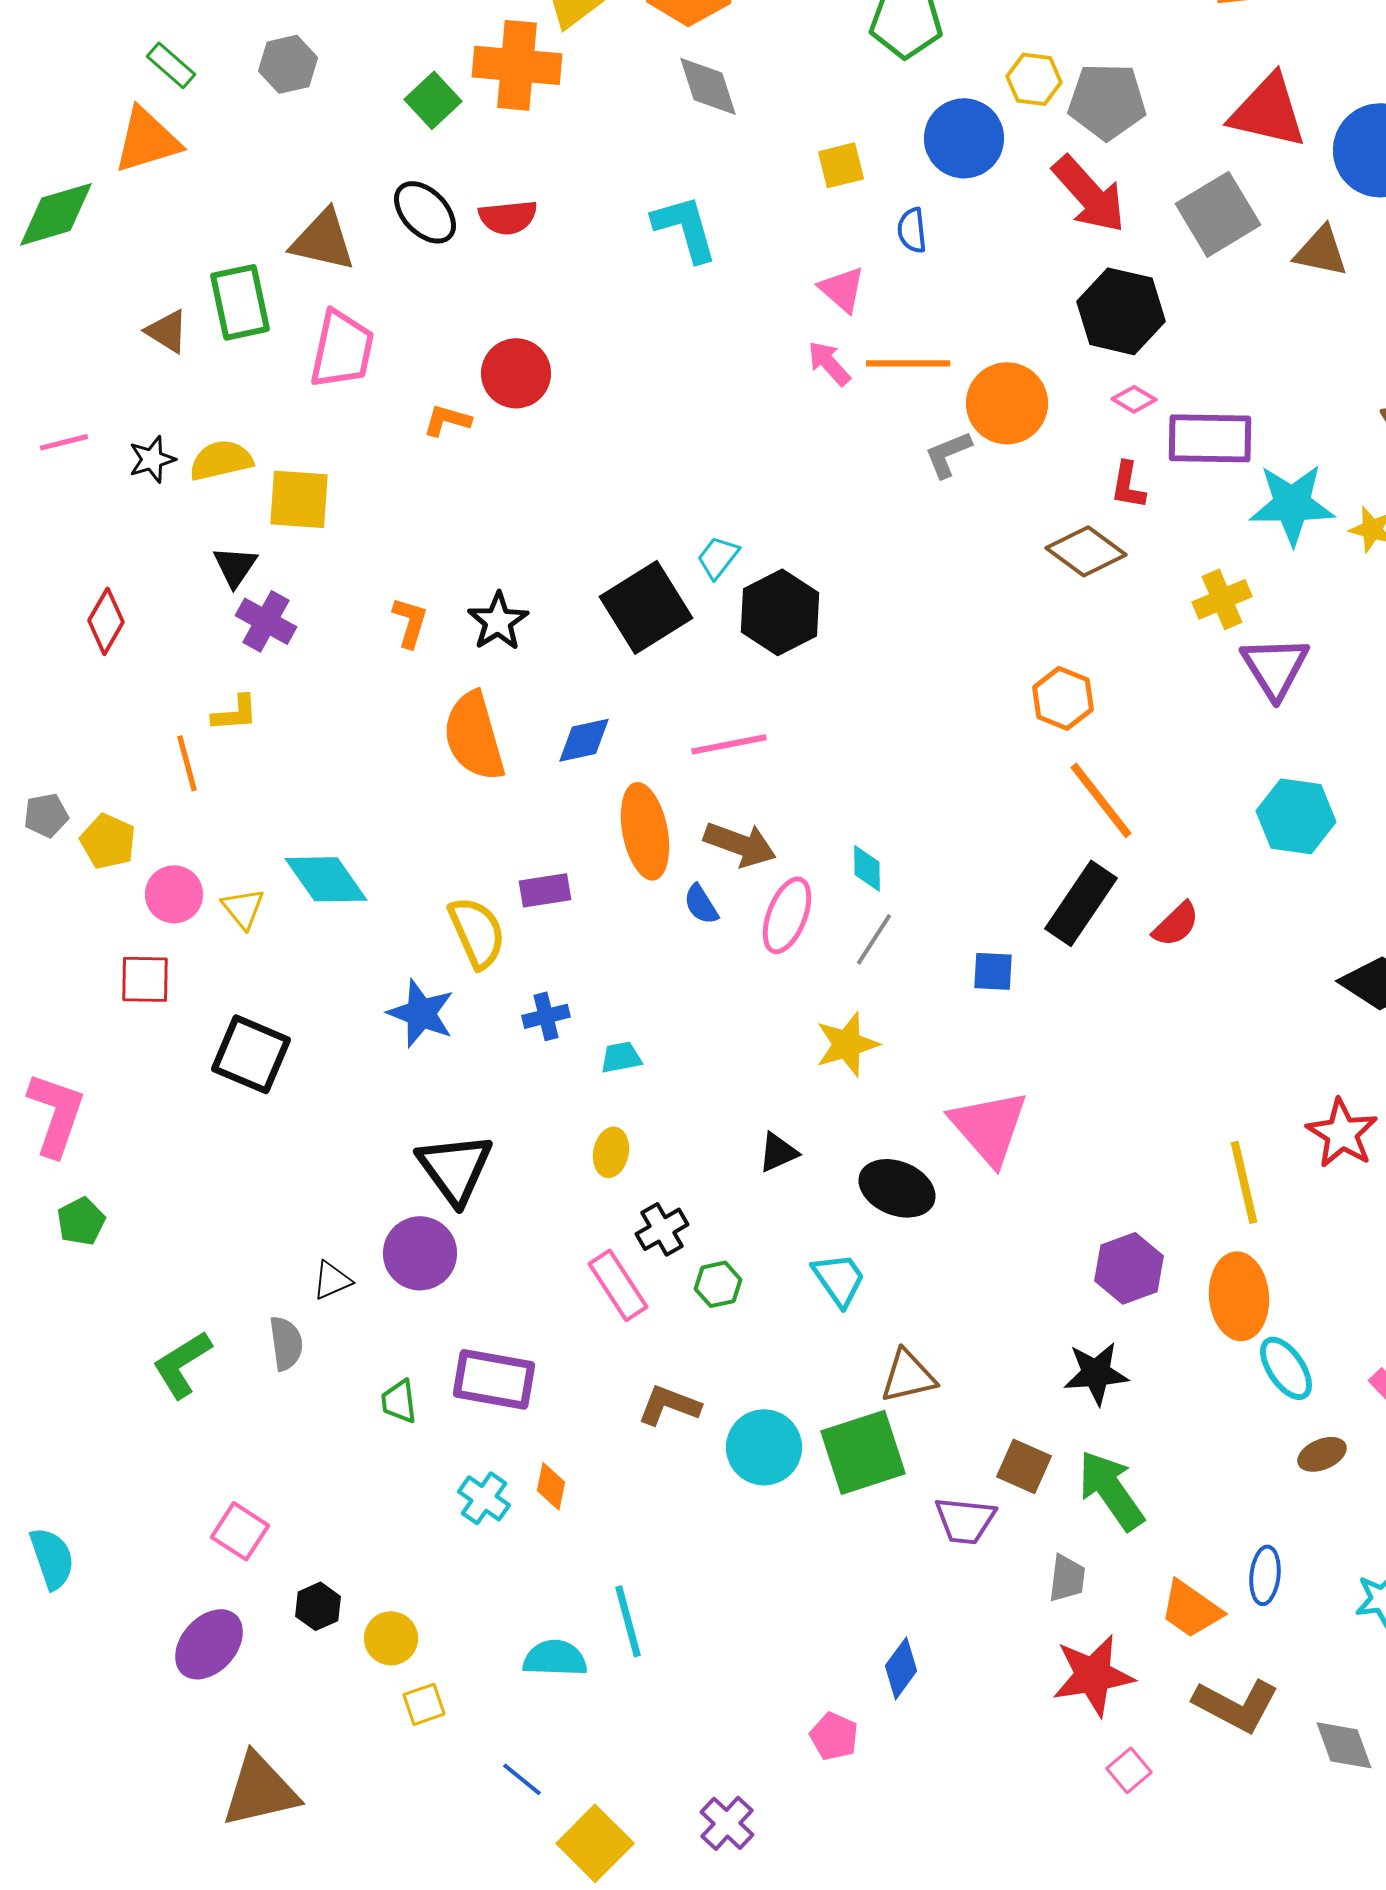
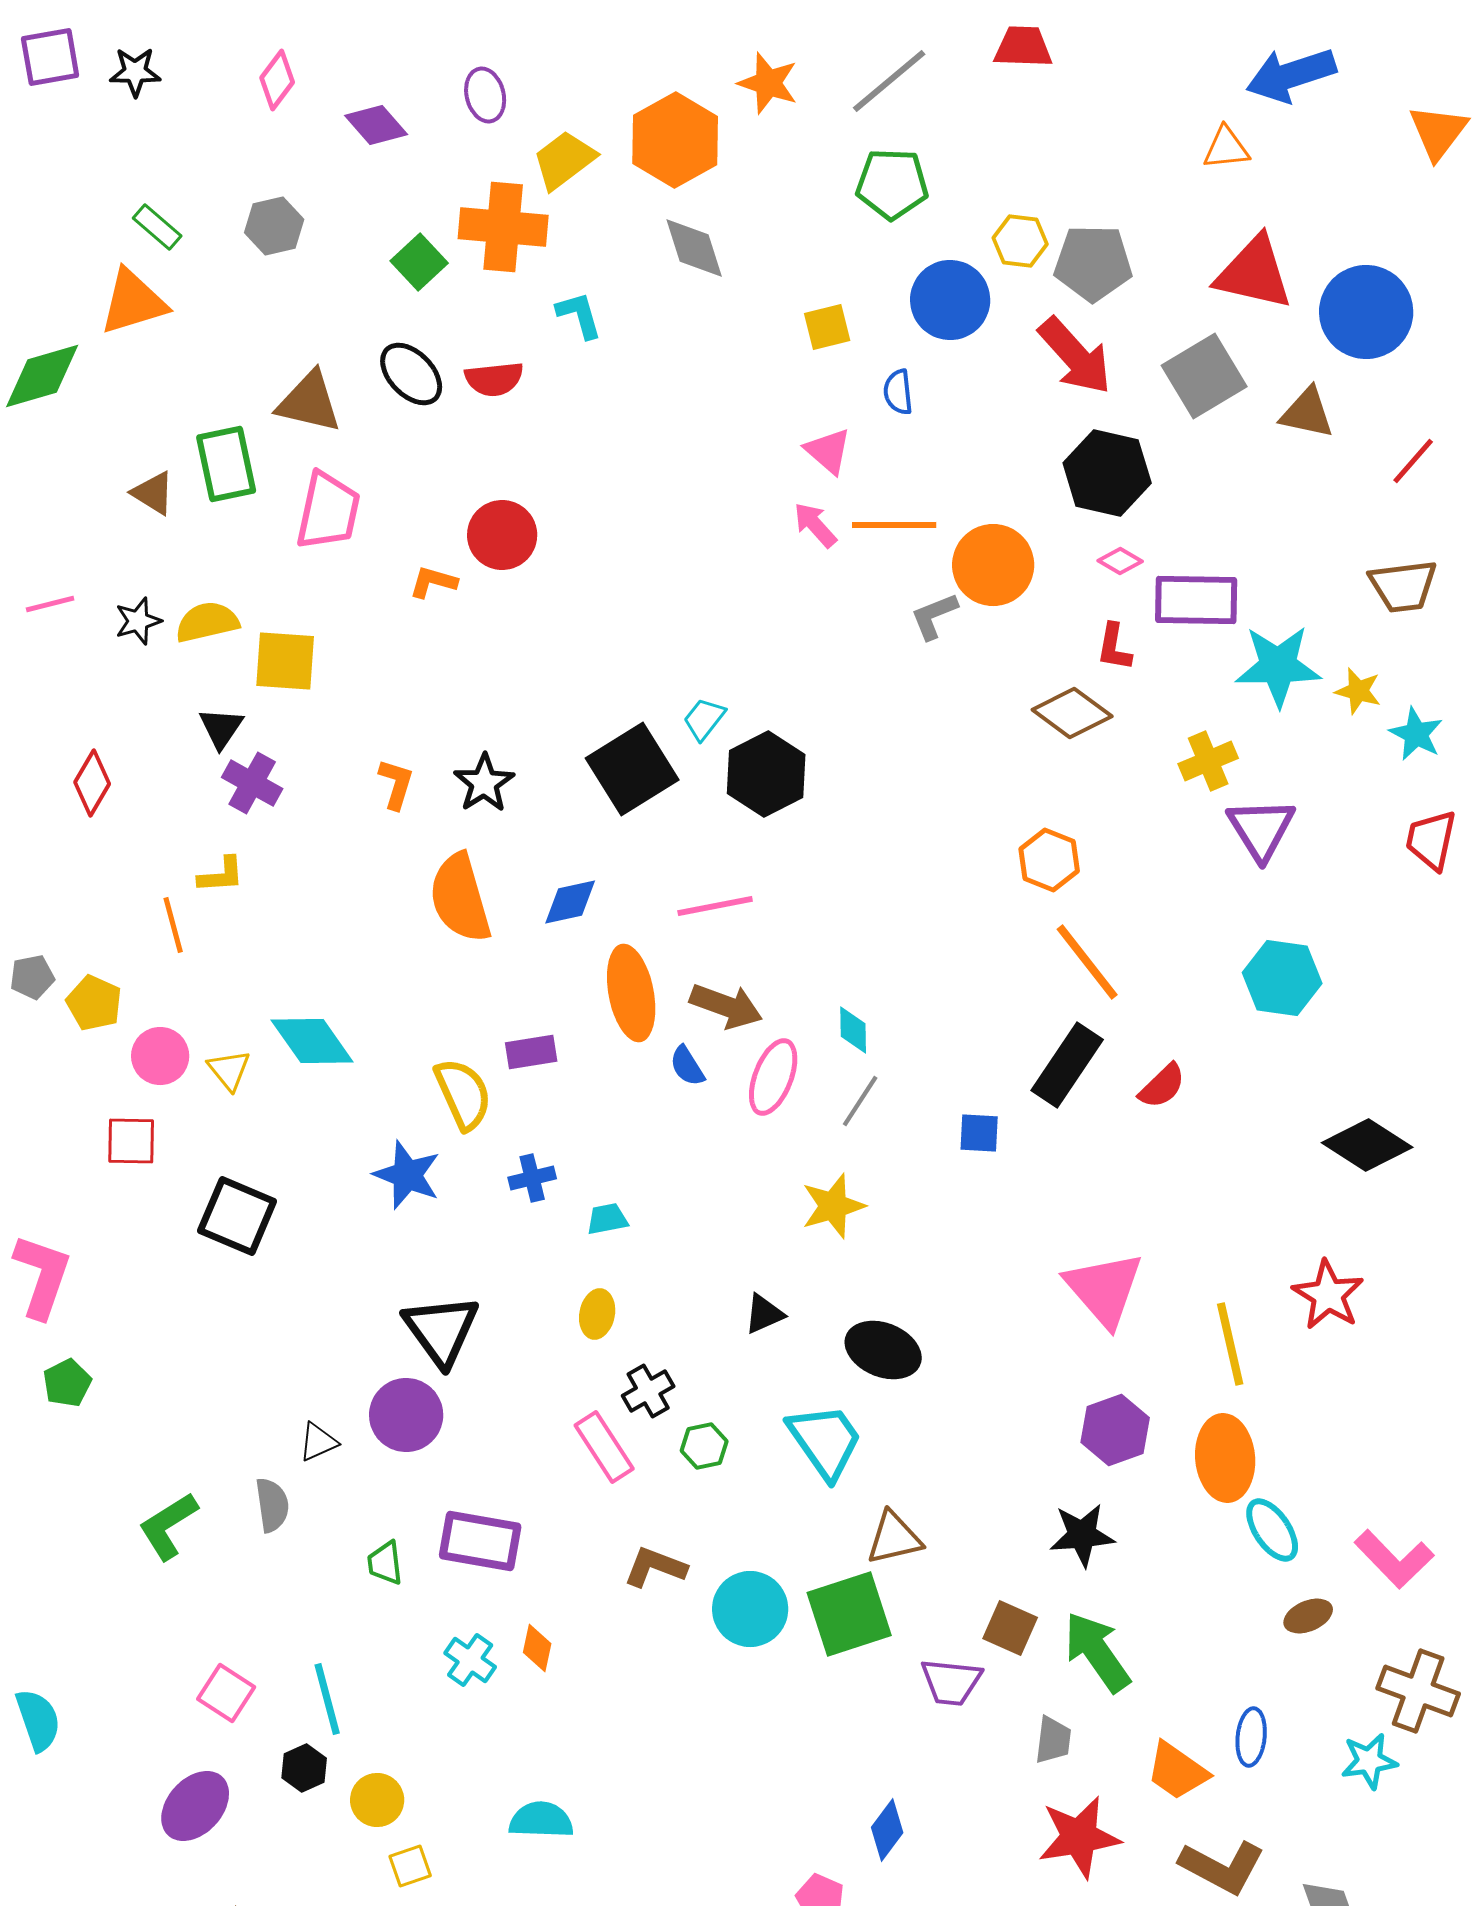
cyan L-shape: (685, 228) -> (579, 315), moved, size x0.7
pink triangle: (989, 1127) -> (1104, 1289), moved
cyan trapezoid: (839, 1279) -> (825, 1441), size x1.4
cyan line: (628, 1621) -> (327, 1699), moved

